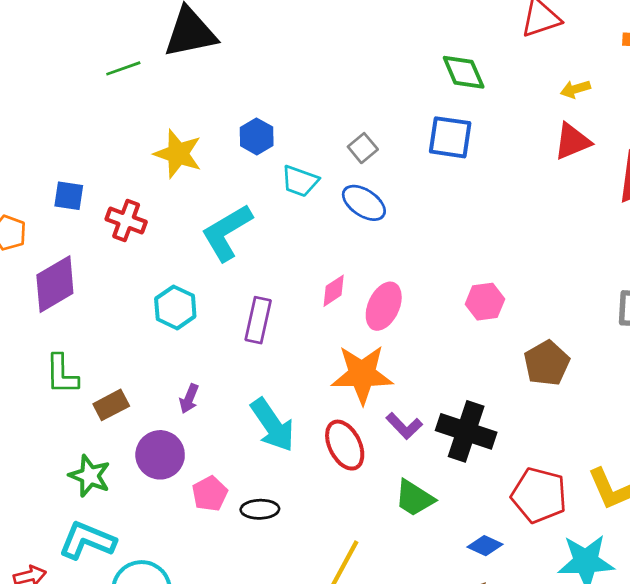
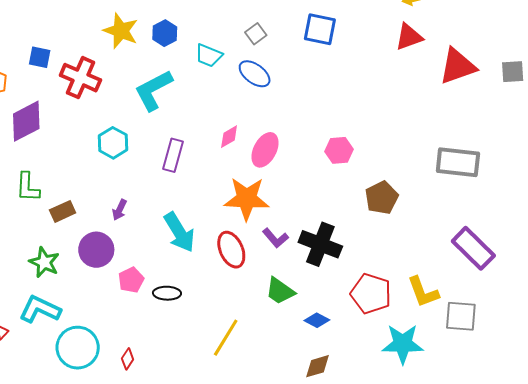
blue hexagon: (257, 136) -> (165, 33), moved
red cross: (126, 221) -> (80, 78), size x1.4
blue diamond: (485, 546) -> (317, 320), moved

